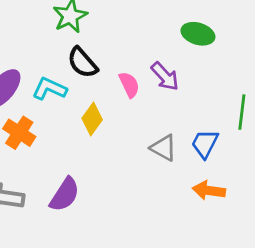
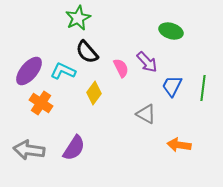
blue trapezoid: (205, 144) -> (172, 86), moved

